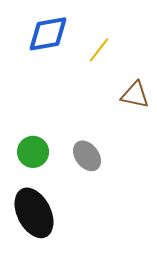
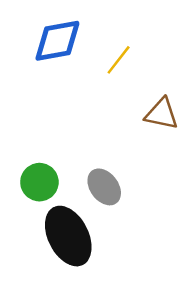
black ellipse: (34, 213) -> (68, 236), moved

